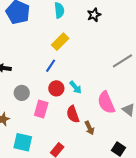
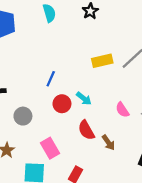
yellow rectangle: (60, 42) -> (102, 61), moved, turned 42
pink semicircle: (106, 103) -> (122, 110), size x0.6
pink rectangle: (41, 109) -> (50, 148), moved, turned -36

